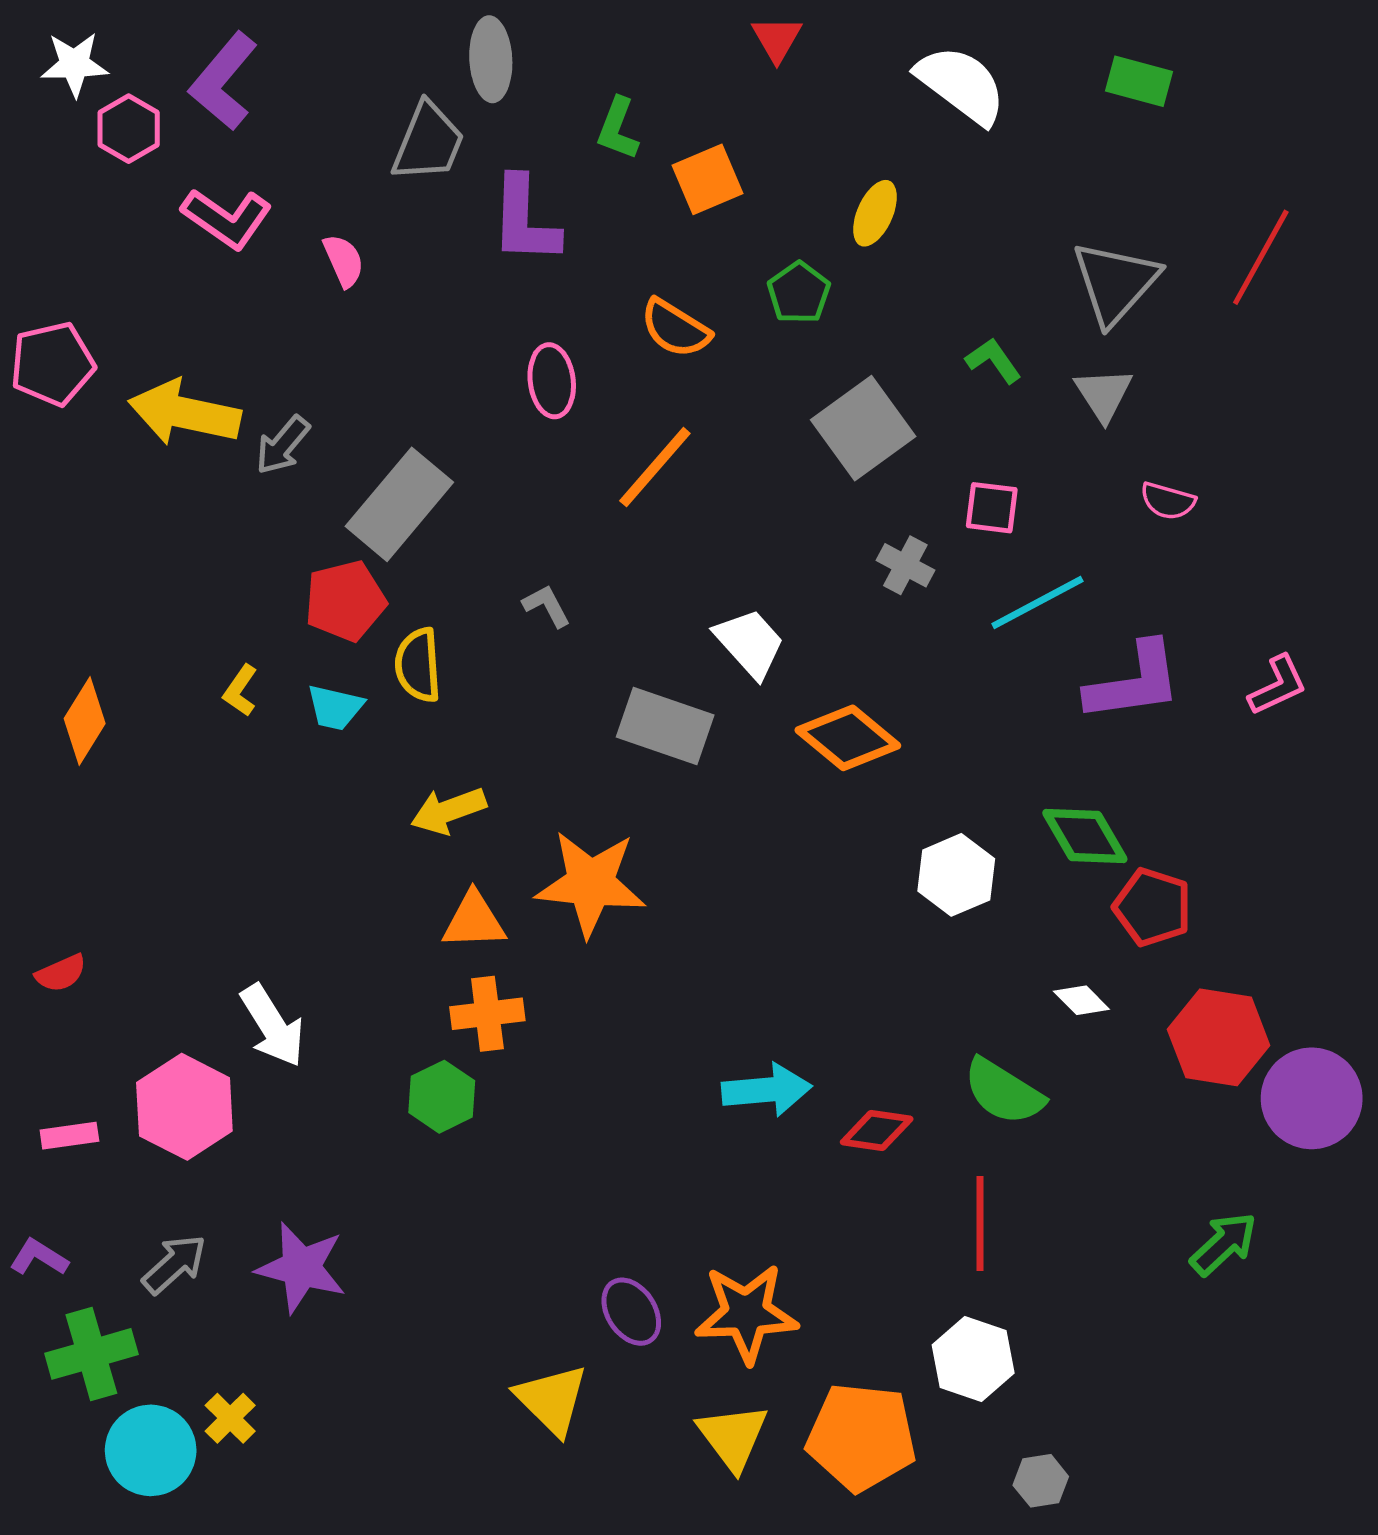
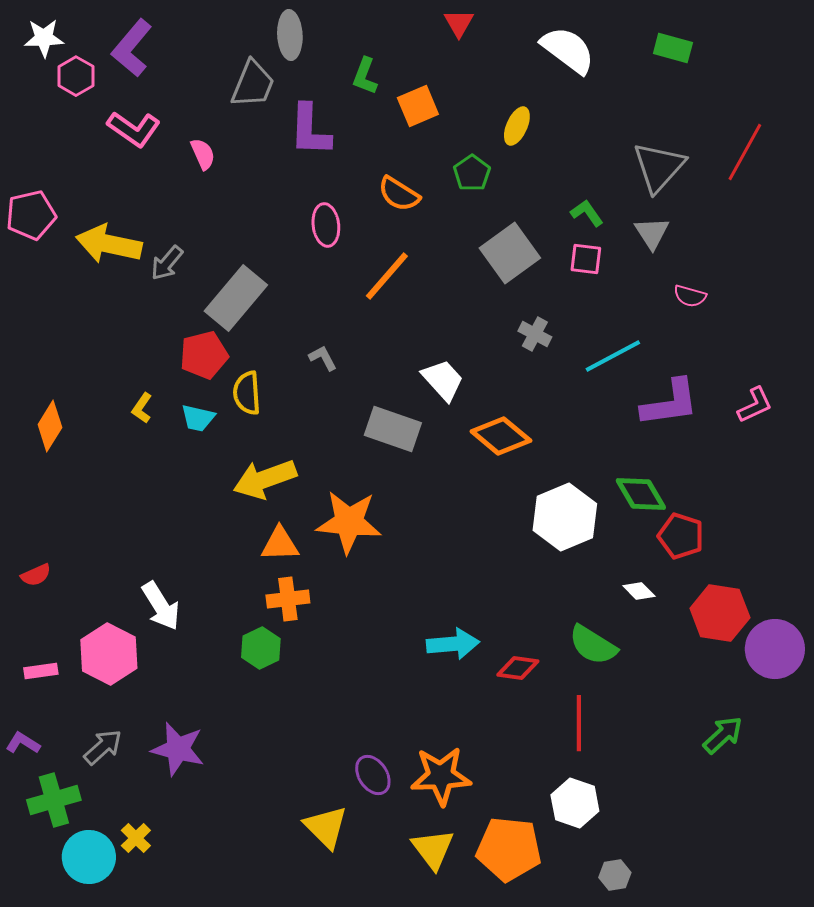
pink square: (992, 508) -> (586, 259), moved
yellow arrow: (448, 811) -> (265, 479), size x1.4
white hexagon: (956, 875) -> (565, 517), size x1.4

